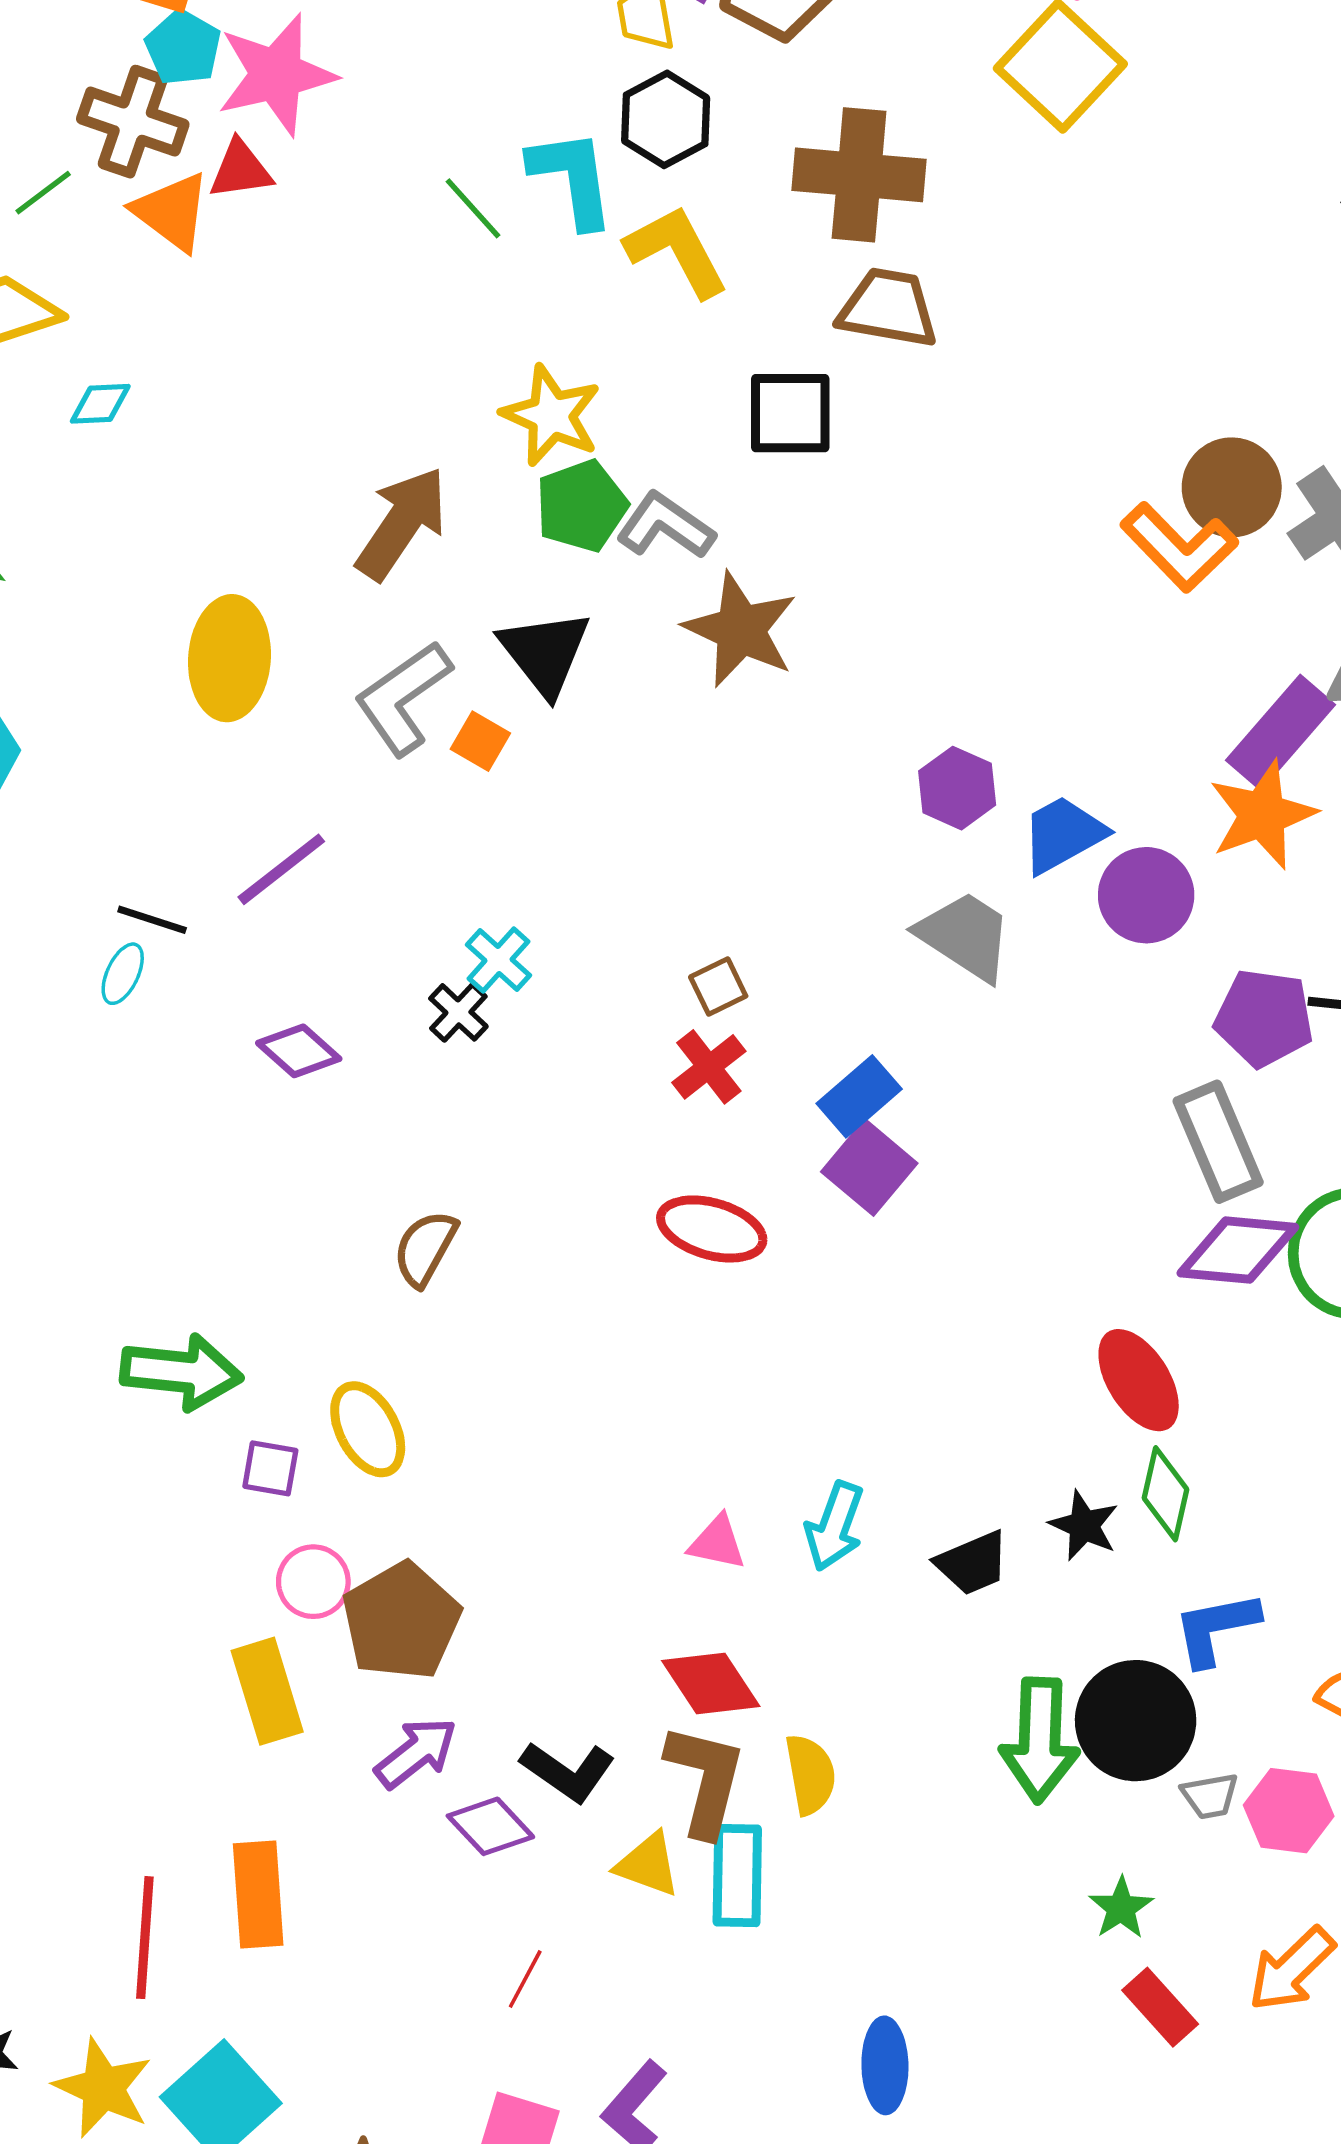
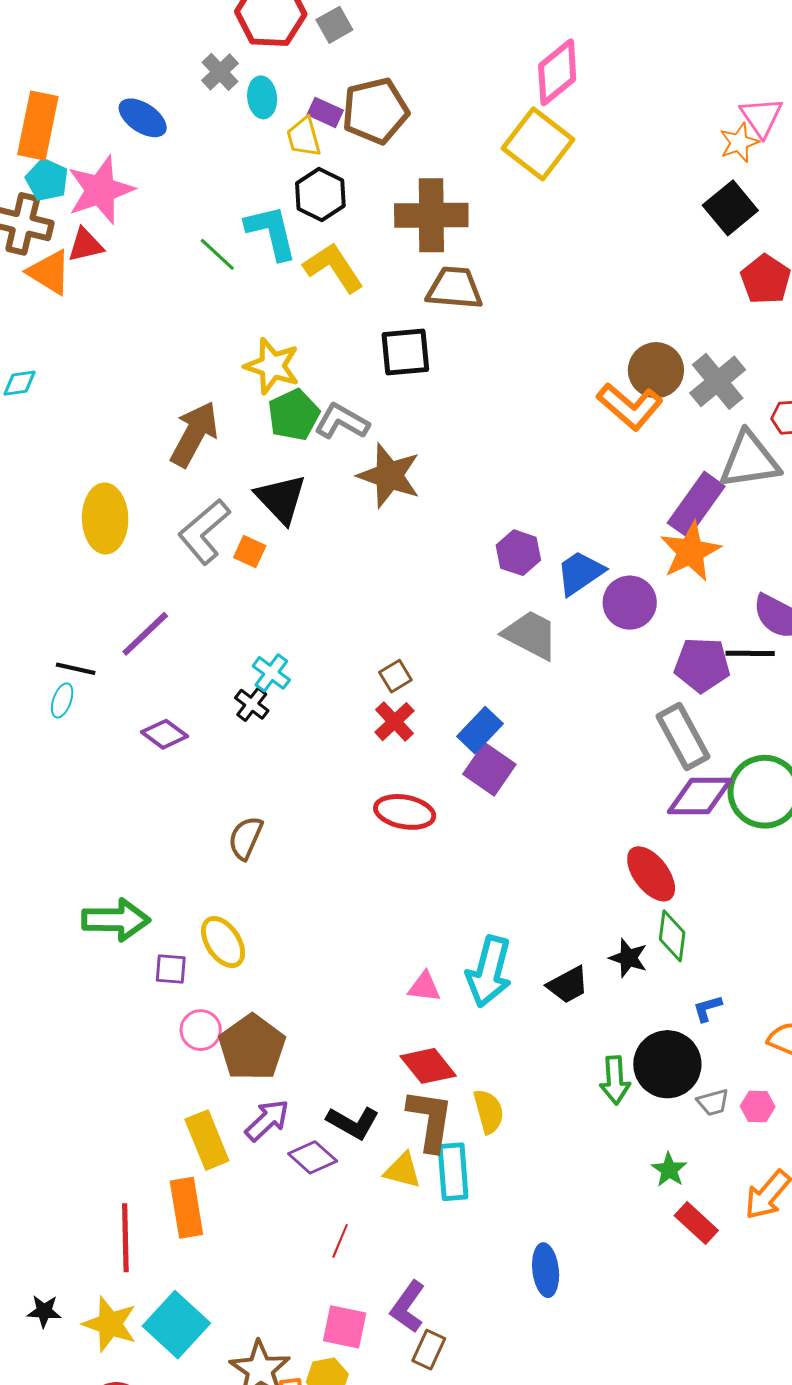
cyan arrow: (835, 1526) -> (489, 972), size x1.4
blue L-shape: (1216, 1628) -> (707, 1008), size x0.6
yellow rectangle: (267, 1691) -> (207, 1140), moved
green arrow: (1040, 1740) -> (615, 1080), size x0.7
pink hexagon: (1289, 1811) -> (758, 1106), size x0.7

